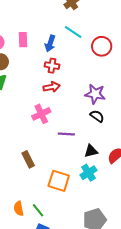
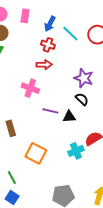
cyan line: (73, 32) -> (70, 34), moved
pink cross: (41, 114) -> (30, 88), turned 36
black triangle: (91, 151) -> (69, 117), moved
cyan cross: (88, 173) -> (76, 151), moved

